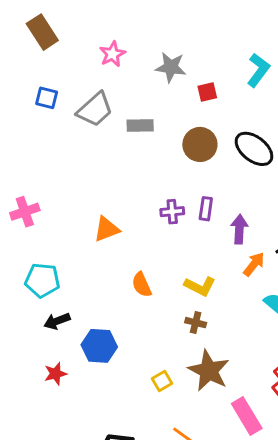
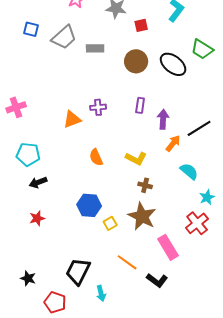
purple cross: (172, 212) -> (98, 107), moved
brown cross: (196, 323) -> (145, 185), moved
blue hexagon: (99, 346) -> (89, 205), moved

